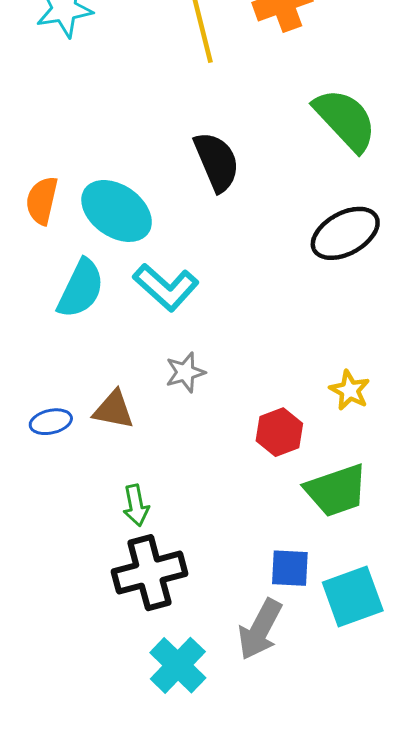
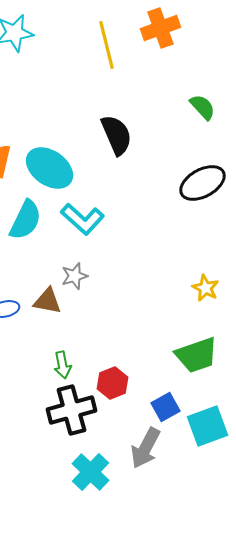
green semicircle: (345, 120) -> (202, 107), size x0.6
gray star: (185, 372) -> (74, 276), moved
red hexagon: (279, 432) -> (112, 383), moved
blue square: (290, 568) -> (166, 407), turned -32

